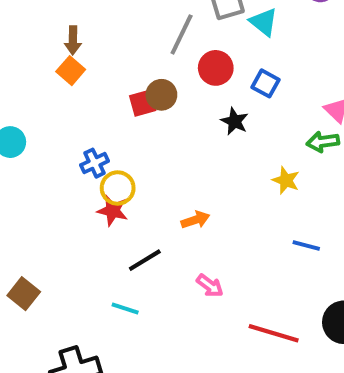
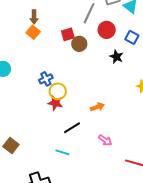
red square: (143, 103) -> (68, 34), moved

